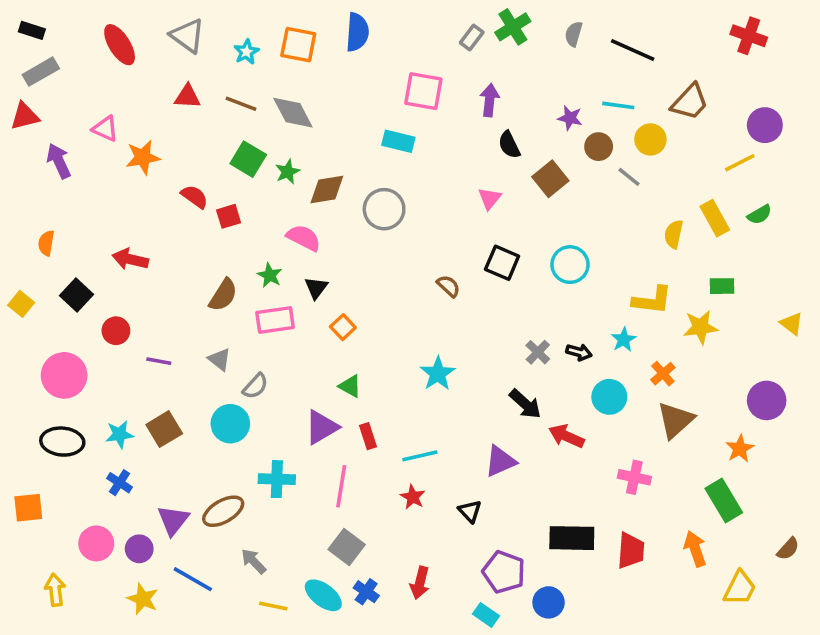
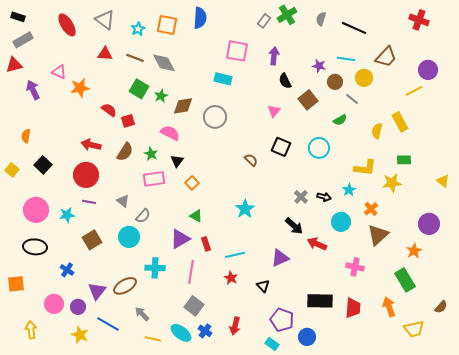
green semicircle: (759, 215) -> (340, 120), moved
red arrow: (130, 259) -> (91, 145), moved
brown semicircle: (223, 295) -> (125, 152), moved
red circle: (116, 331) -> (86, 175), moved, size x1.6
cyan star: (120, 434) -> (67, 215), moved
yellow trapezoid: (740, 588) -> (414, 329), turned 50

